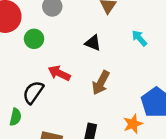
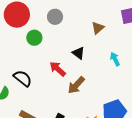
red arrow: (59, 73) -> (58, 69), moved
black semicircle: (33, 92) -> (23, 78), turned 78

